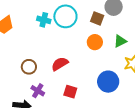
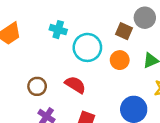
cyan circle: (65, 16) -> (87, 47), moved
red semicircle: (60, 64) -> (75, 85), turned 60

